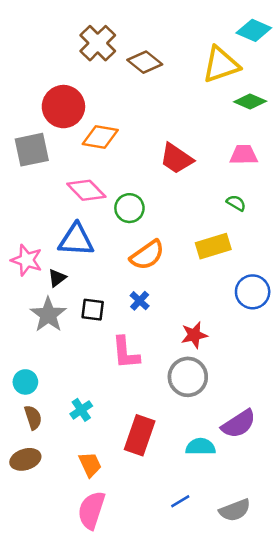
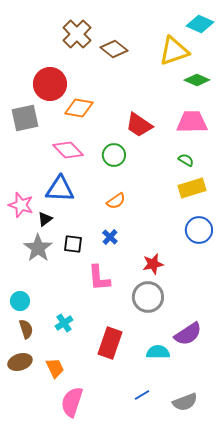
pink trapezoid: (244, 155) -> (192, 122), size x1.4
green circle: (129, 208) -> (114, 155), moved
yellow rectangle: (213, 246) -> (192, 188), moved
orange semicircle: (147, 255) -> (116, 201), size x0.7
orange trapezoid: (90, 464) -> (55, 368), moved

